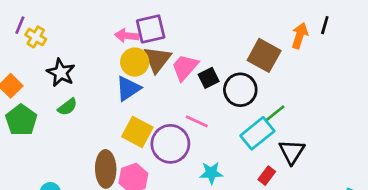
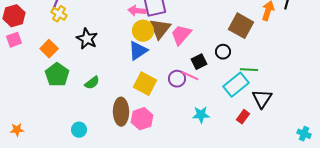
yellow cross: (36, 37) -> (59, 14), moved
black square: (209, 78) -> (199, 62), moved
black circle: (240, 90) -> (223, 52), size x0.6
green semicircle: (67, 107) -> (92, 83), moved
green line: (275, 114) -> (249, 70), turned 42
purple circle: (170, 144) -> (177, 79), moved, size x0.6

